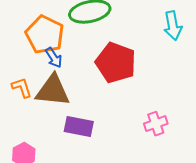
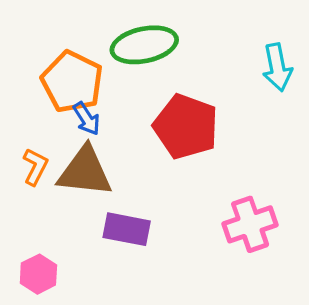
orange L-shape: (22, 88) -> (35, 167), turned 45
pink cross: (156, 124) -> (250, 224), size x1.4

